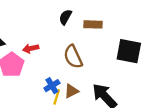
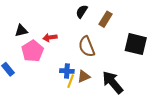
brown rectangle: (93, 24) -> (105, 19), turned -63
blue cross: (52, 86) -> (67, 71), turned 32

